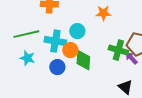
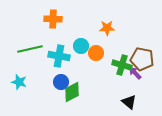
orange circle: (70, 50) -> (96, 53), moved
cyan star: (27, 58) -> (19, 82), moved
green diamond: (83, 60) -> (72, 92), moved, turned 60

